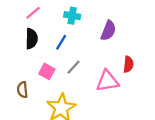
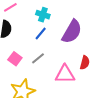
purple semicircle: (108, 31) -> (72, 32), size x1.4
blue line: (61, 42) -> (41, 33), moved

